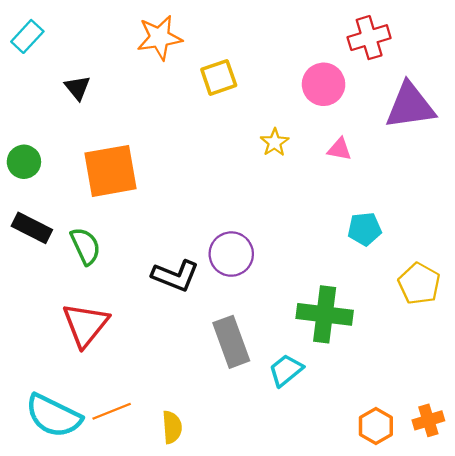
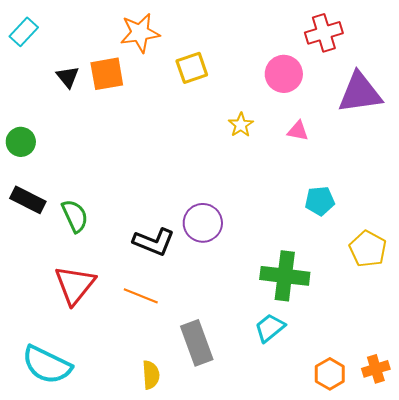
orange square: (111, 171) -> (107, 74), moved, size x0.7
gray rectangle: (231, 342) -> (197, 343), moved
cyan trapezoid: (286, 370) -> (270, 328), moved
orange line: (112, 411) -> (141, 296), moved, turned 44

